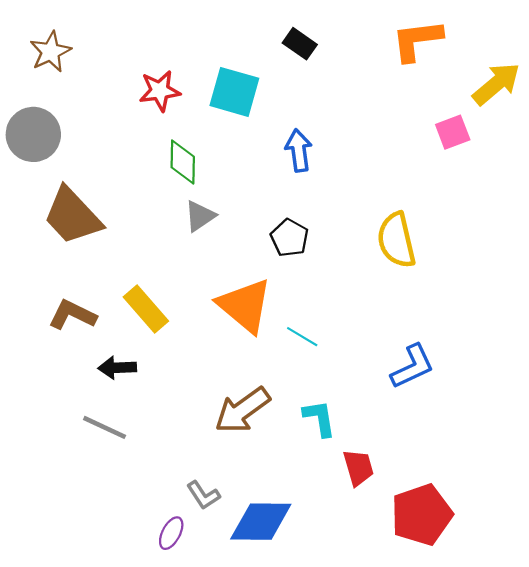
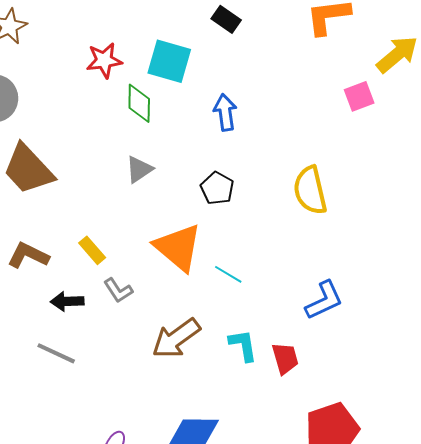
green diamond: (183, 162) -> (139, 103), moved
yellow rectangle: (146, 309) -> (92, 250), size x0.7
red trapezoid: (358, 468) -> (285, 358), moved
gray L-shape: (203, 495) -> (118, 290), moved

